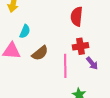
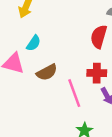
pink line: (65, 66) -> (74, 93), turned -30

